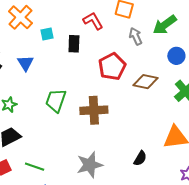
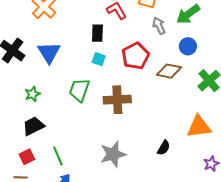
cyan square: (47, 34) -> (99, 59), moved, turned 32
blue circle: (176, 56) -> (188, 46), moved
blue triangle: (25, 63) -> (49, 52), size x1.4
green line: (35, 167) -> (58, 156), turned 48

